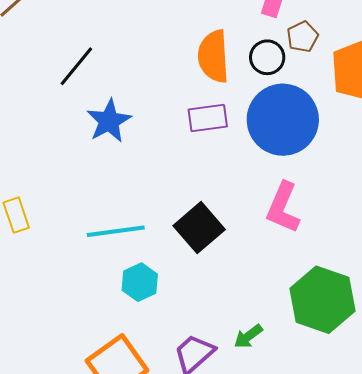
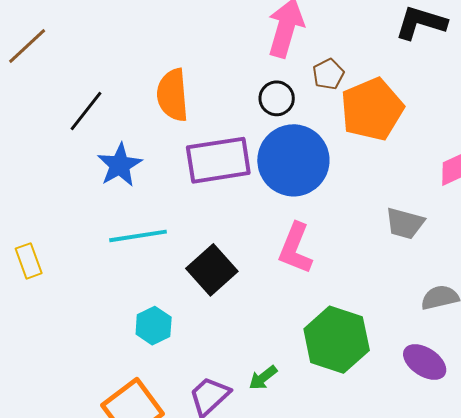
brown pentagon: (302, 37) -> (328, 74), moved
orange semicircle: (213, 56) -> (173, 95), moved
purple rectangle: (208, 118) -> (218, 160), size x1.6
cyan line: (116, 231) -> (138, 236), moved

